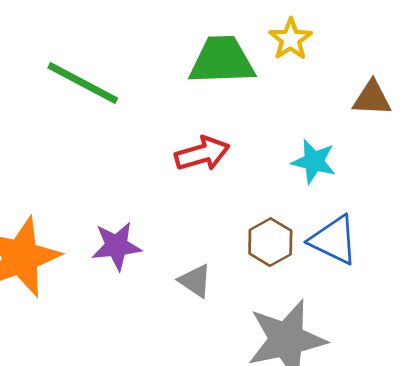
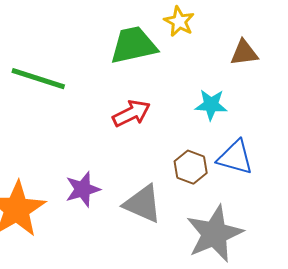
gray triangle: (195, 281) -> (143, 204), size x1.6

